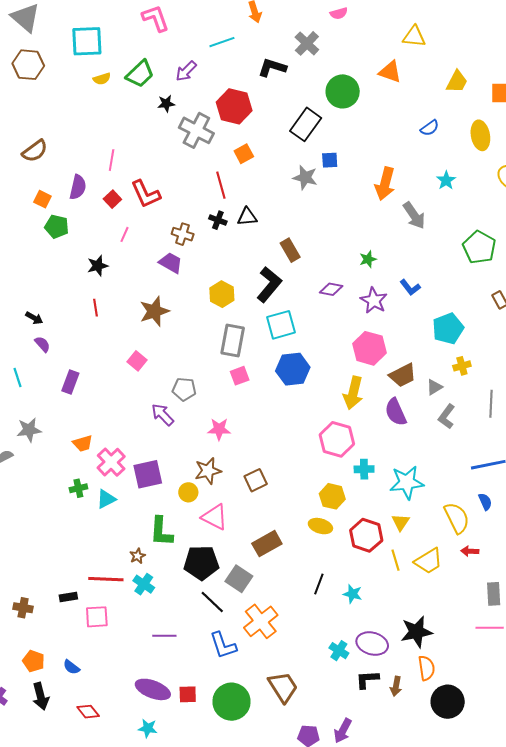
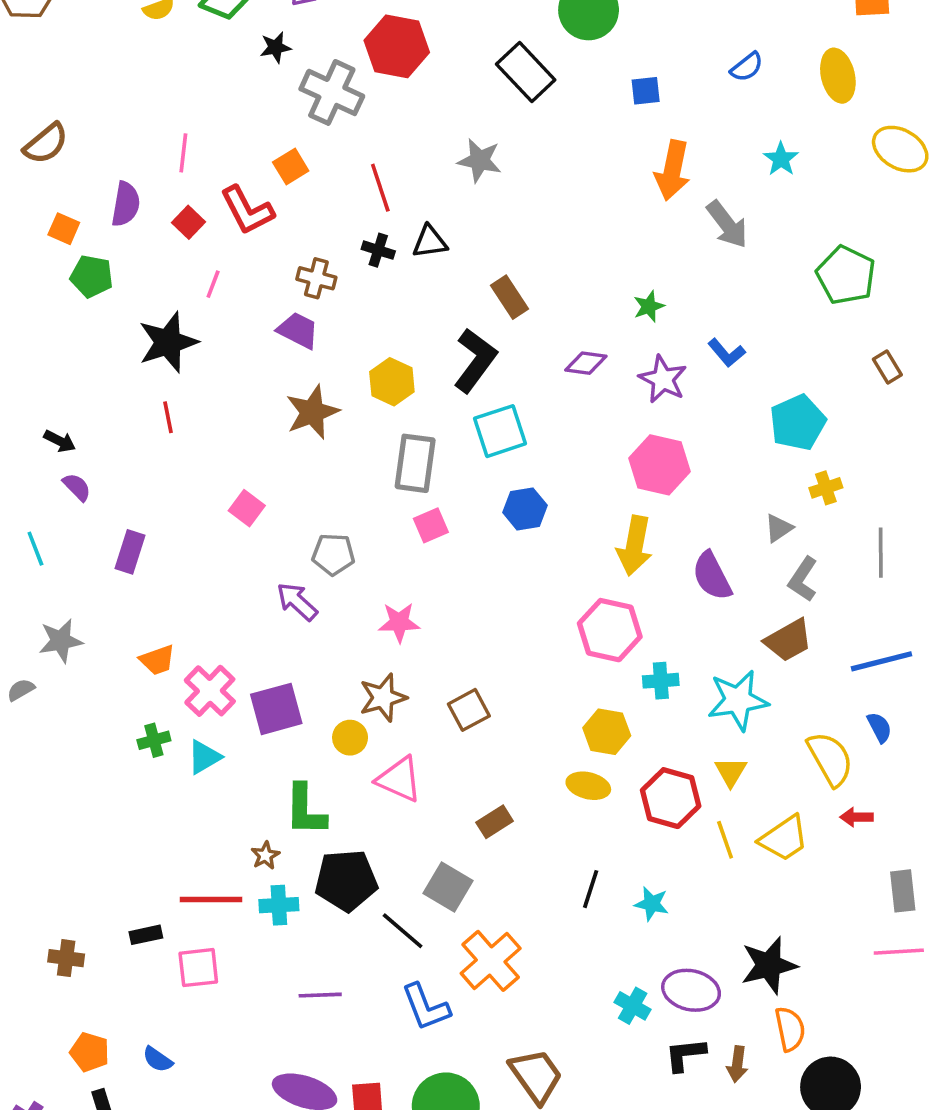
black rectangle: (306, 124) -> (526, 72), turned -76
orange square: (244, 154) -> (291, 167), moved
blue square: (330, 160) -> (646, 91), moved
gray star: (305, 177) -> (480, 160), moved
black star: (98, 266) -> (168, 342), size x1.6
brown star: (154, 311) -> (312, 412), moved
blue hexagon: (293, 369) -> (525, 509), size x0.7
brown trapezoid: (403, 375) -> (788, 640), moved
brown rectangle: (267, 544) -> (495, 822), size x0.7
black pentagon: (201, 563) -> (346, 880), moved
cyan cross: (144, 584) -> (279, 905), turned -35

